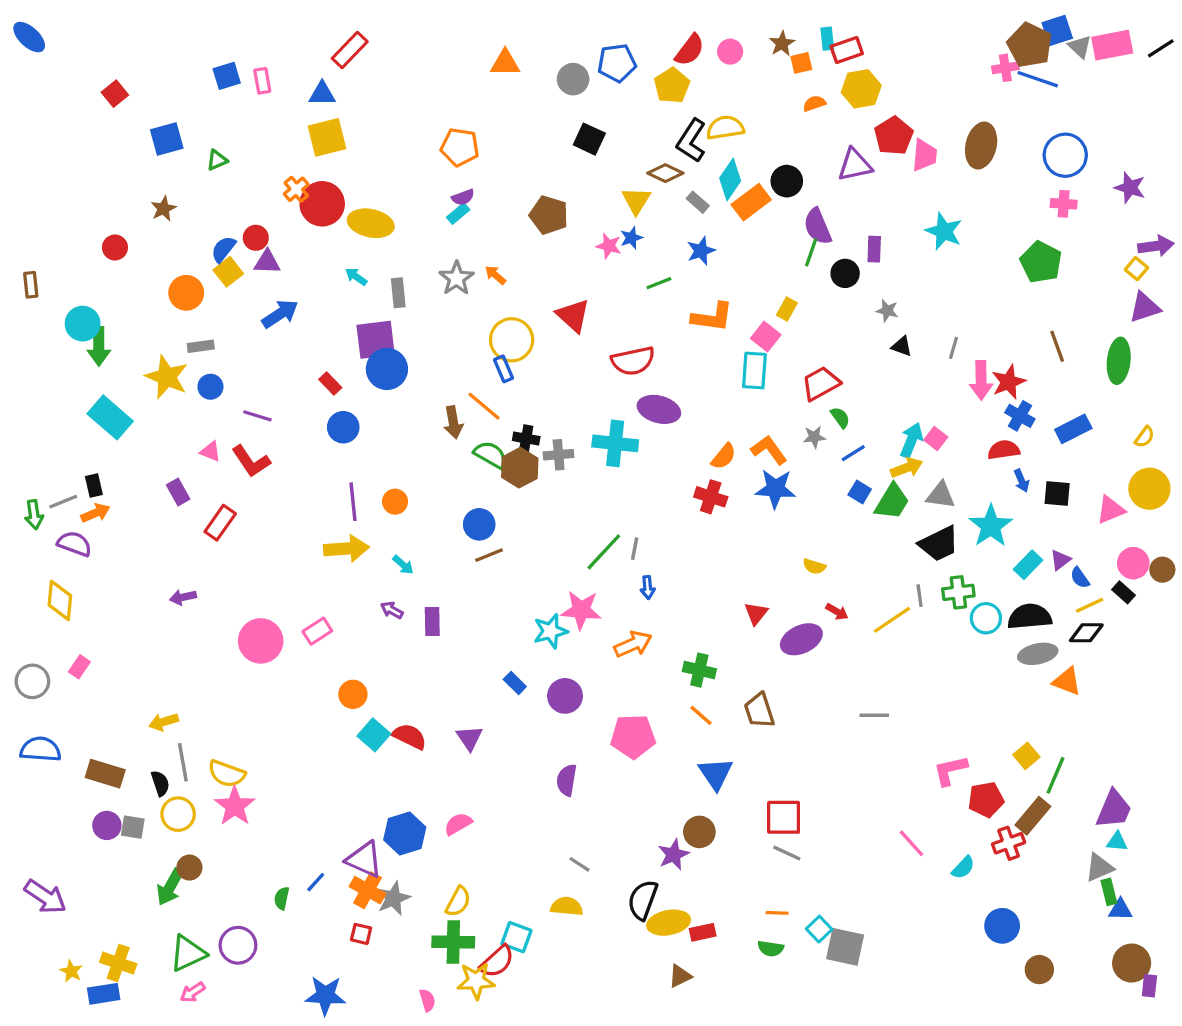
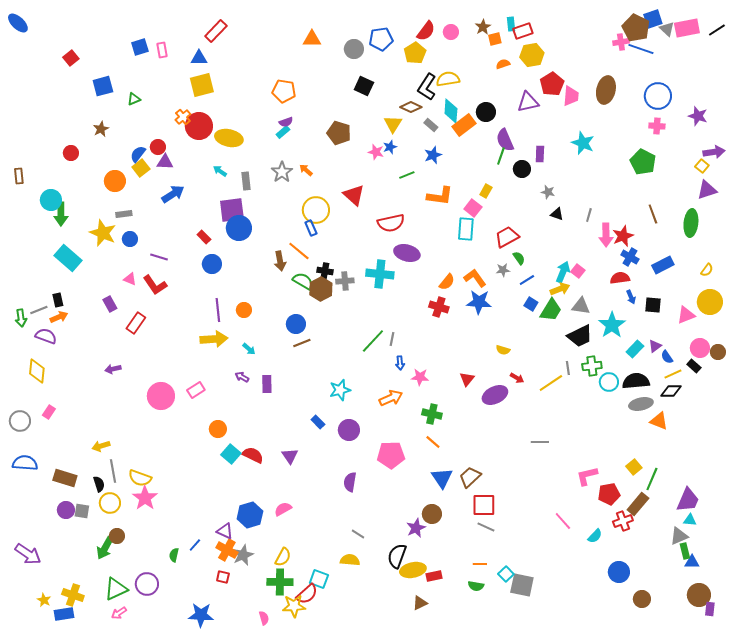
cyan diamond: (730, 180) -> (451, 111), turned -30
pink star: (581, 610) -> (420, 377), moved, size x0.7
brown trapezoid: (759, 711) -> (470, 477), moved, turned 65
purple triangle: (364, 859) -> (225, 531), size x0.7

